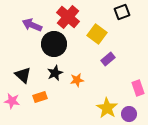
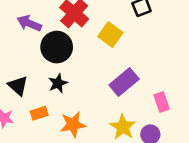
purple rectangle: (108, 59) -> (124, 82), moved, size x1.6
orange star: (77, 80) -> (73, 124), moved, size x1.5

